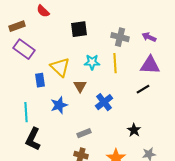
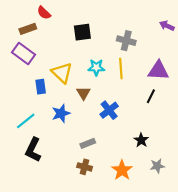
brown rectangle: (17, 26) -> (28, 29), moved
purple arrow: (149, 37) -> (167, 26), moved
black line: (143, 89) -> (151, 96), turned -32
cyan line: (26, 112) -> (26, 121), turned 54

